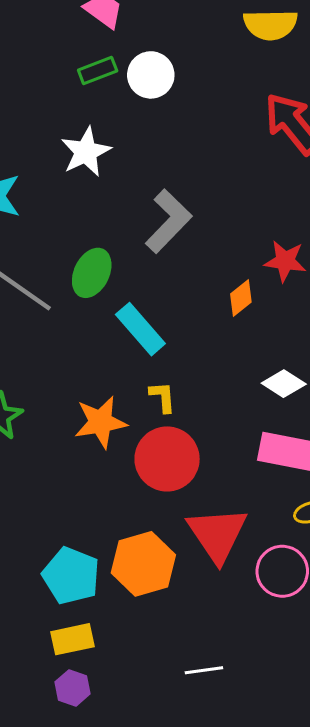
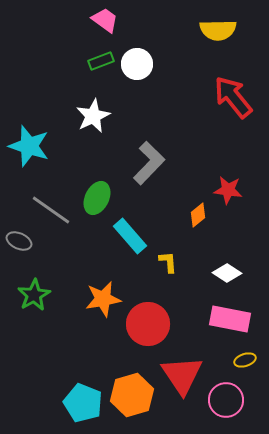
yellow L-shape: (163, 397) -> (168, 262), moved

